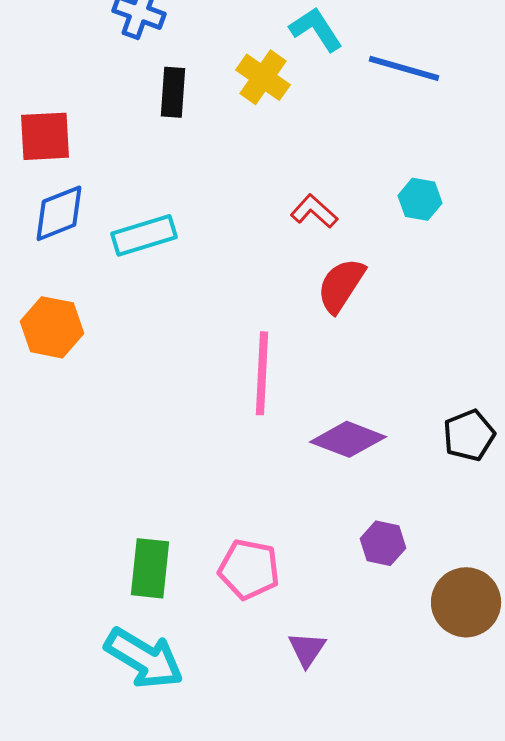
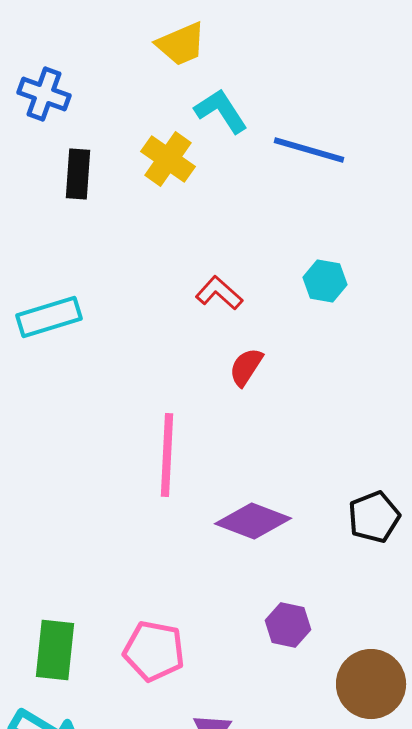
red semicircle: (341, 285) -> (246, 367), size x0.7

